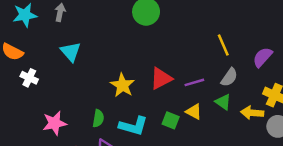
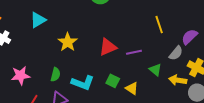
cyan triangle: (71, 52) -> (38, 20), turned 36
gray semicircle: (229, 77) -> (176, 53), moved
yellow star: (122, 85) -> (68, 42), moved
yellow triangle: (194, 112) -> (132, 88), moved

